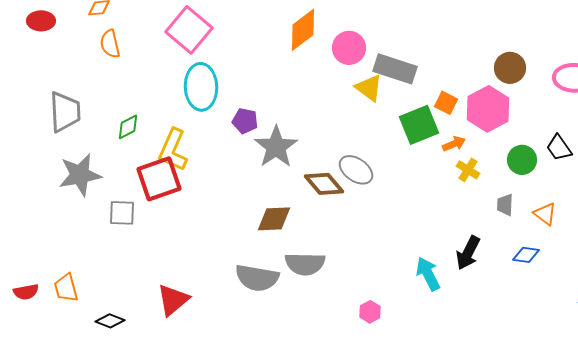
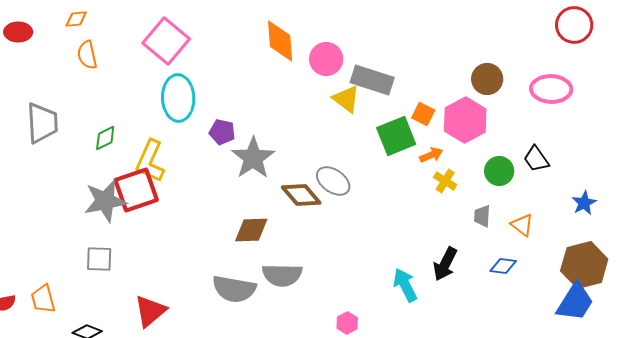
orange diamond: (303, 30) -> (280, 41), turned -57
gray star: (80, 175) -> (105, 201), moved
gray square: (122, 213) -> (99, 259), moved

